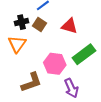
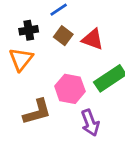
brown square: (39, 24) -> (63, 36), moved

